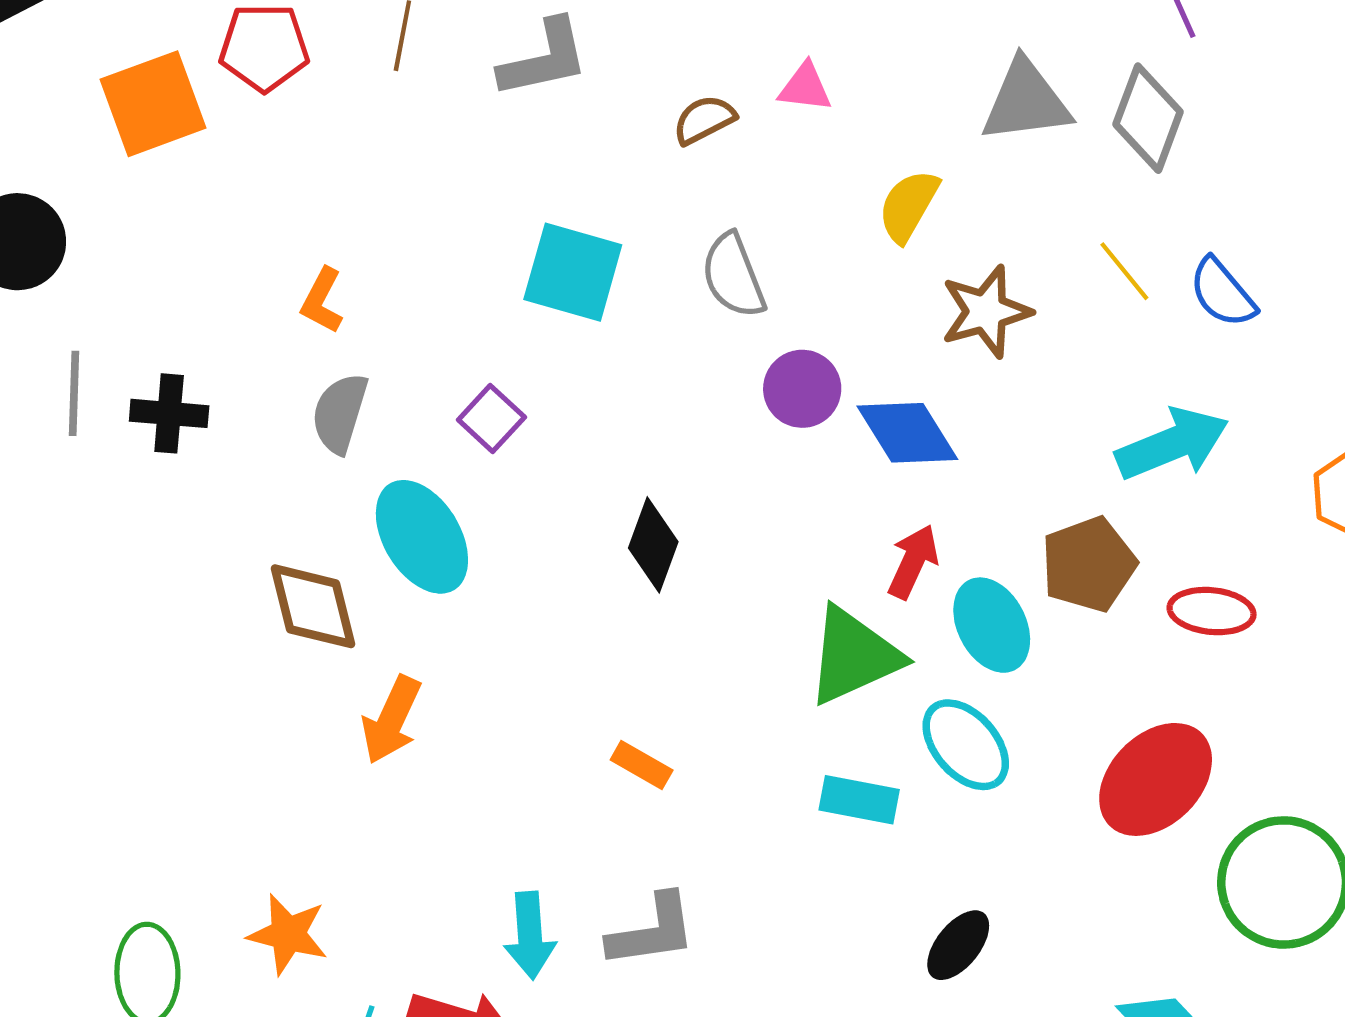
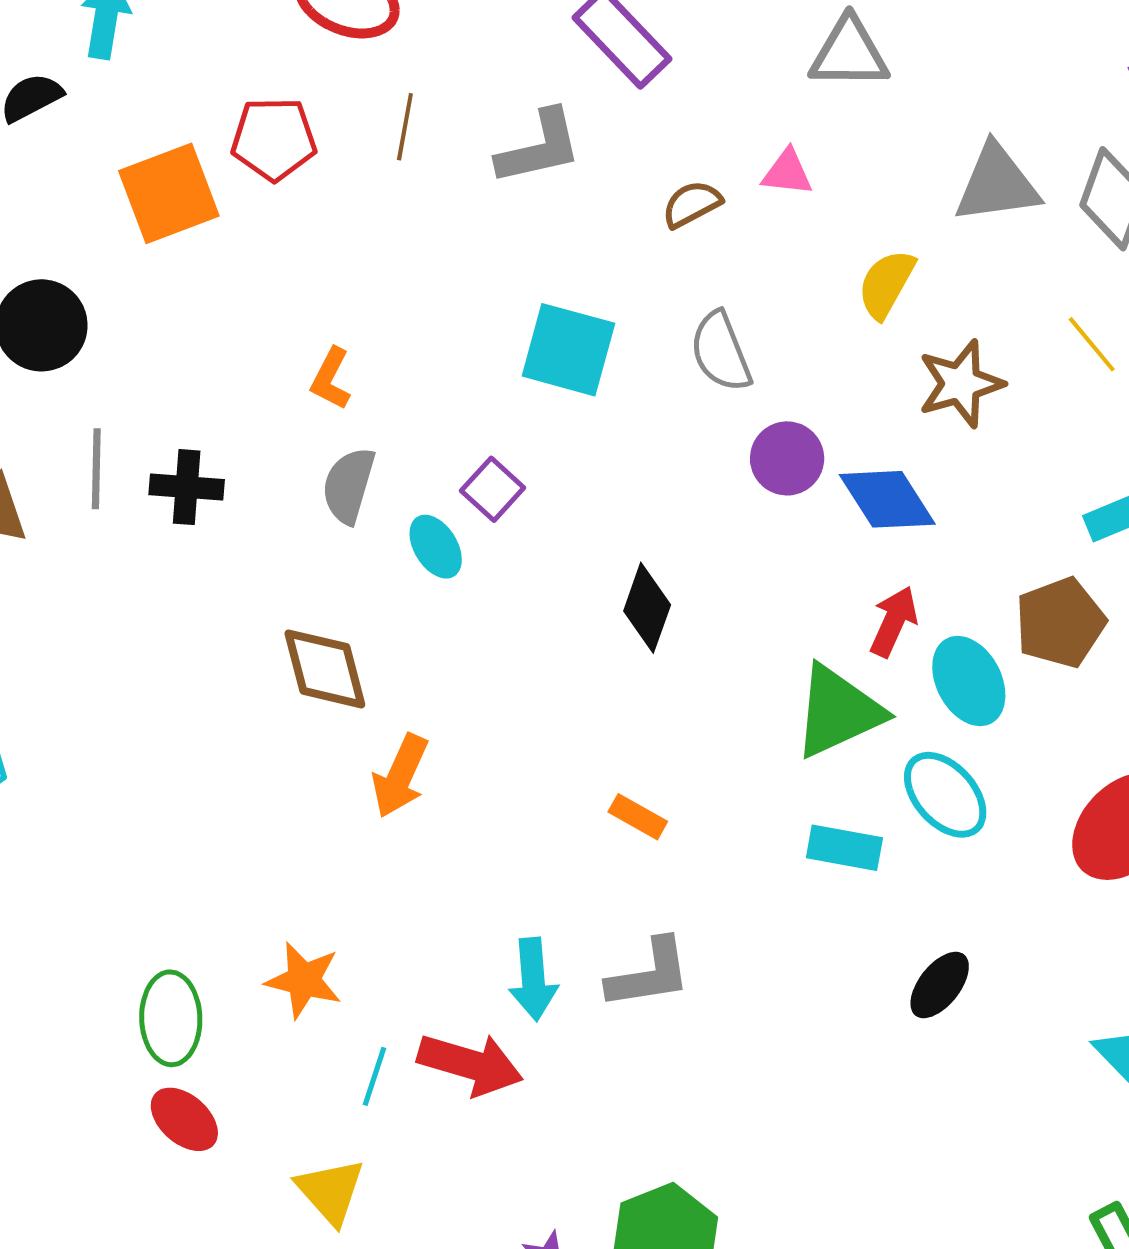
cyan ellipse: (422, 537) -> (436, 547), moved, size x0.6

